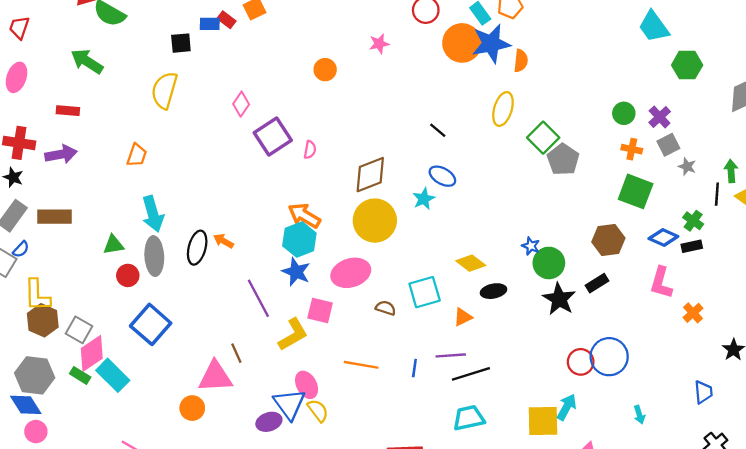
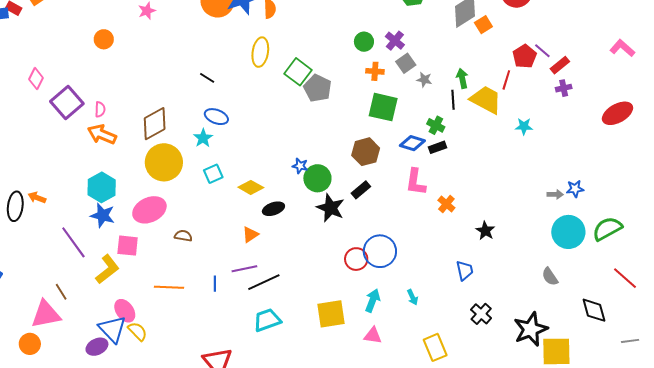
orange arrow: (304, 216) -> (102, 134), moved
cyan square: (425, 292) -> (213, 174), moved, size x0.7
cyan arrow: (567, 407) -> (373, 301), moved

